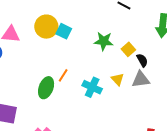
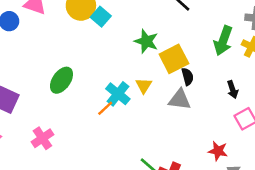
yellow square: (128, 49) -> (174, 59), size x1.6
orange line: (63, 75) -> (105, 108), moved
yellow triangle: (118, 79) -> (144, 86), moved

